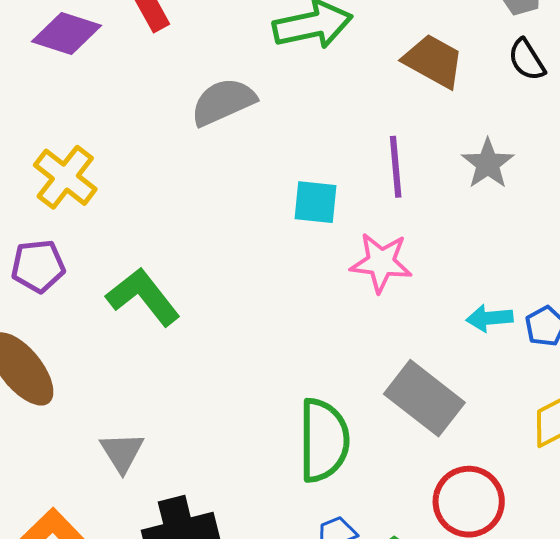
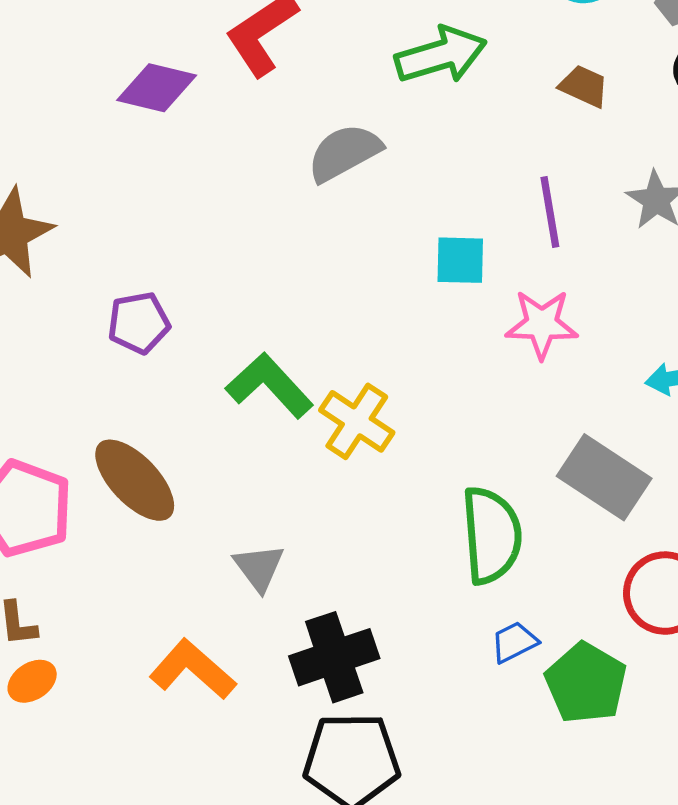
brown trapezoid: (433, 61) -> (584, 86), size x0.7
yellow cross: (65, 177) -> (357, 421), moved
purple pentagon: (38, 266) -> (139, 323), moved

